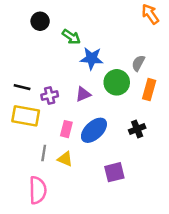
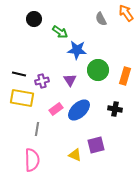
gray semicircle: (138, 63) -> (101, 19), moved, turned -56
purple triangle: (83, 94) -> (70, 80), turned -40
pink rectangle: (66, 129) -> (56, 109), turned 40
black cross: (137, 129) -> (115, 109), turned 32
yellow triangle: (65, 159) -> (75, 155), moved

